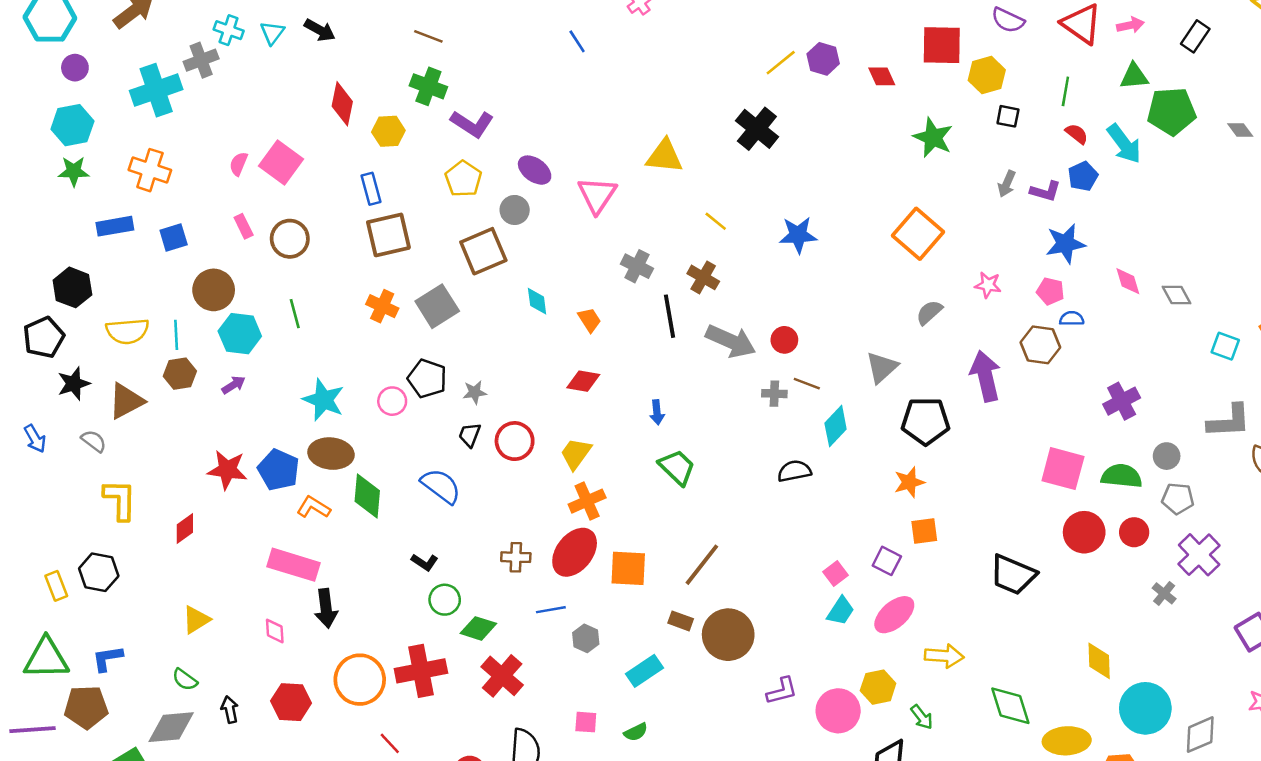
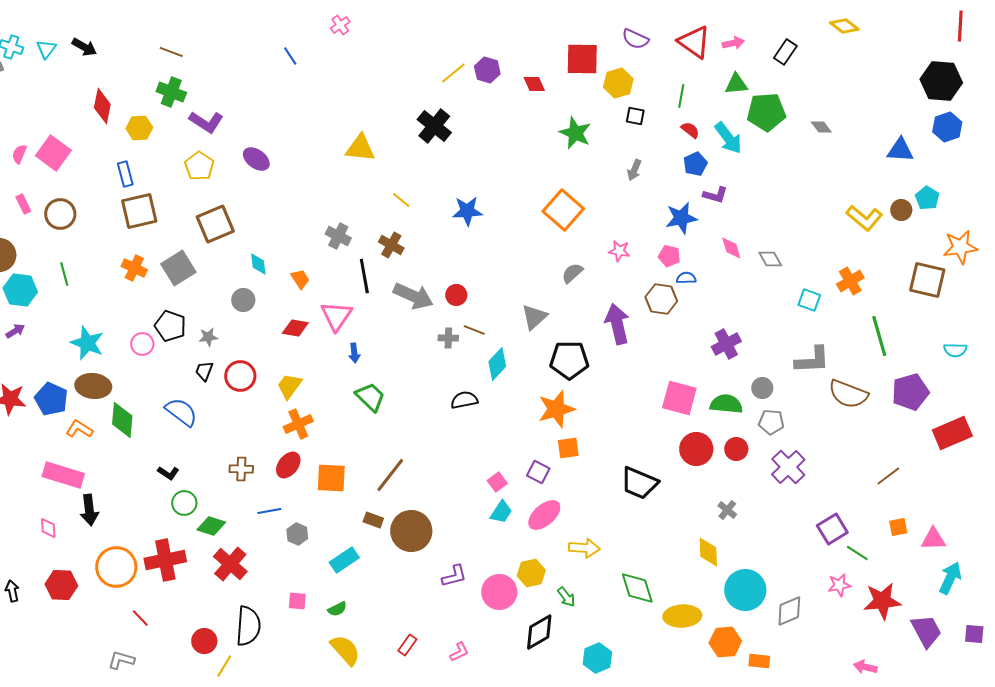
purple L-shape: (1045, 191) -> (715, 195), moved
pink triangle: (597, 195) -> (336, 316), moved
gray circle: (515, 210) -> (243, 300), moved
orange star: (909, 482) -> (556, 409), size x1.5
red ellipse: (575, 552) -> (288, 465), size x0.7
gray cross: (1164, 593) -> (727, 510), moved

